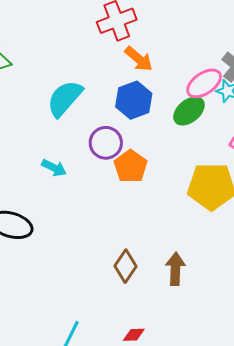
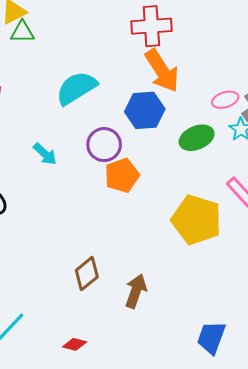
orange arrow: (139, 59) -> (162, 71), size x1.4
pink ellipse: (204, 83) -> (225, 100), moved, size x0.7

